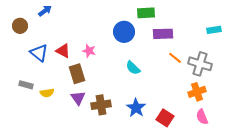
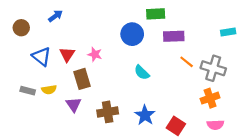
blue arrow: (45, 11) -> (55, 16), moved
red triangle: (63, 51) -> (67, 54), turned 35
yellow semicircle: (47, 93) -> (49, 90), moved
purple triangle: (78, 98) -> (74, 105), moved
pink semicircle: (202, 117) -> (215, 125), turned -70

